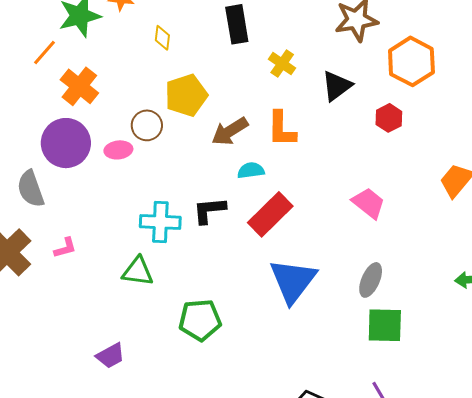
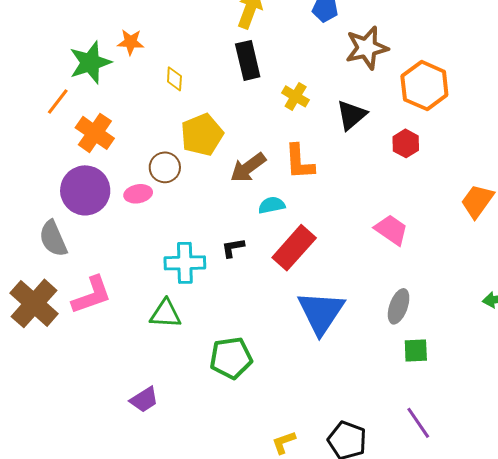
black L-shape: (209, 210) -> (233, 248), size x0.7
pink L-shape: (65, 248) -> (92, 295), size x1.8
green square: (385, 325) -> (416, 351), size x0.7

